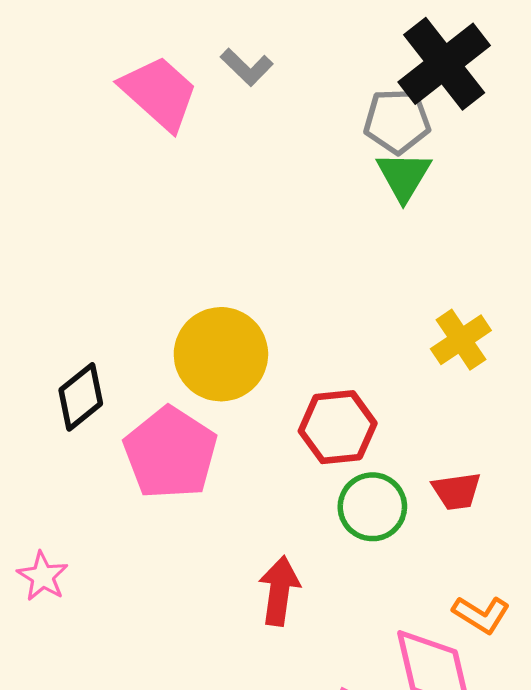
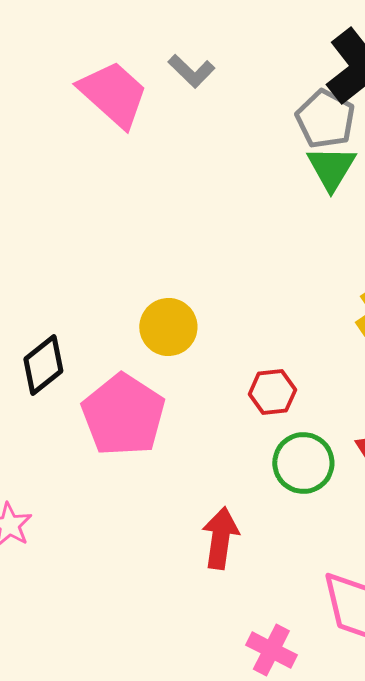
gray pentagon: (397, 121) -> (325, 119), turned 30
yellow circle: (221, 354) -> (168, 327), size x0.7
red hexagon: (338, 427) -> (272, 392), size x0.7

